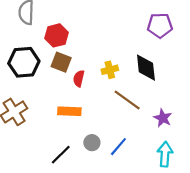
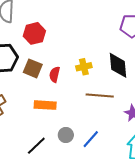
brown square: (61, 62) -> (33, 68), moved
brown line: (127, 100) -> (100, 95), turned -32

